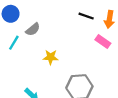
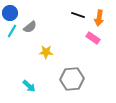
cyan line: (14, 43) -> (12, 31), moved

